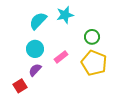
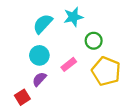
green circle: (92, 37) -> (94, 41), moved

